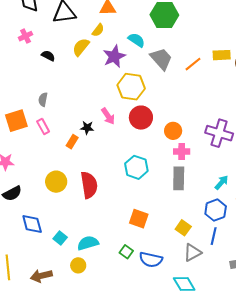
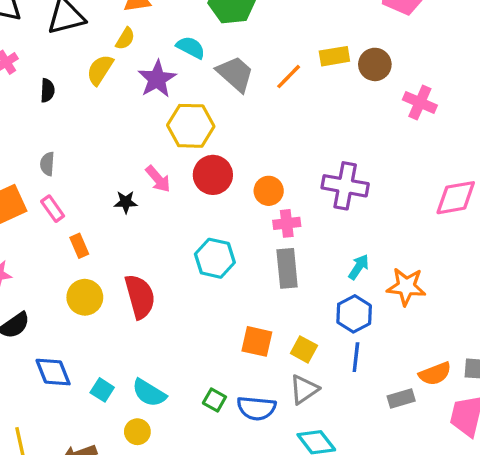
black semicircle: (48, 56) -> (47, 90), turned 72
orange rectangle: (72, 142) -> (79, 246), moved, turned -48
orange square: (139, 219) -> (257, 341), moved
cyan semicircle: (88, 243) -> (149, 393), turned -125
gray triangle: (192, 253) -> (304, 389), moved

